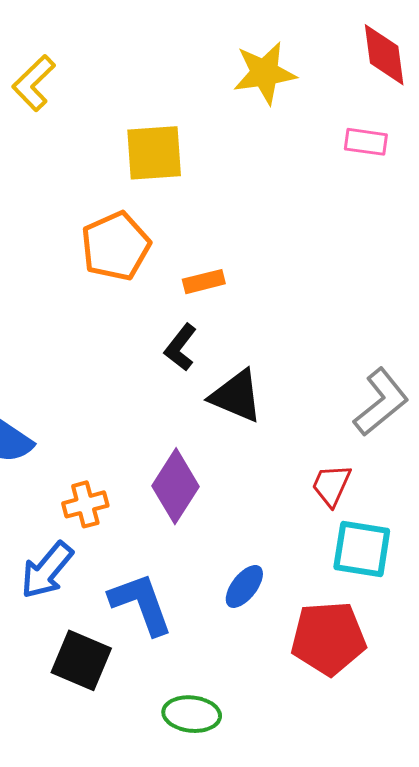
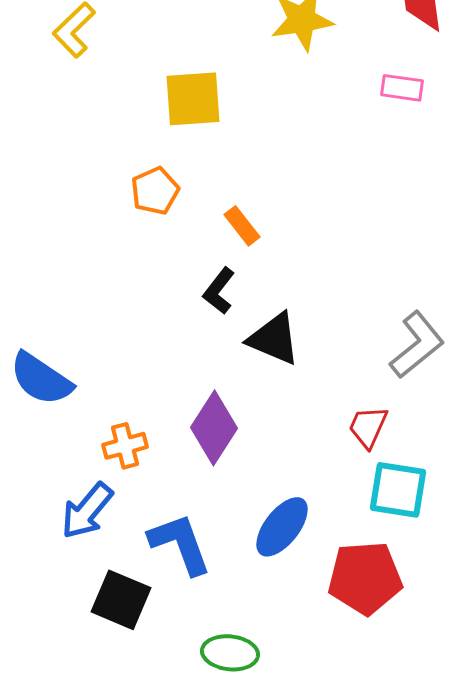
orange pentagon: (116, 246) -> (155, 191), size x0.7
orange rectangle: (204, 282) -> (242, 226), turned 66
blue ellipse: (244, 586) -> (282, 527), size x1.4

